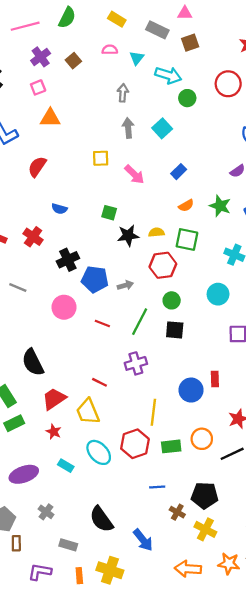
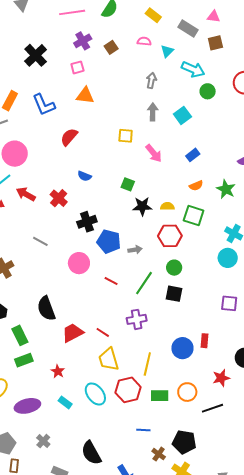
cyan circle: (218, 294) -> (228, 258), moved
red trapezoid: (54, 399) -> (73, 333), moved
yellow trapezoid: (88, 412) -> (109, 359), moved

